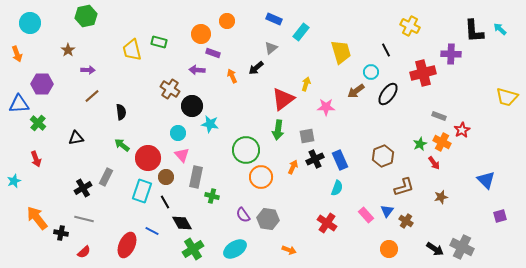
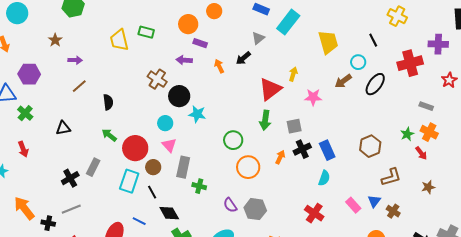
cyan rectangle: (301, 32) -> (288, 22), size x1.4
red star: (462, 130) -> (449, 80), moved
green circle: (246, 150) -> (233, 140), size x0.7
gray line: (84, 219) -> (71, 209), turned -36

